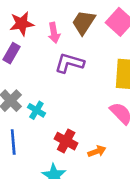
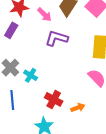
pink arrow: (54, 33) -> (44, 15), turned -35

